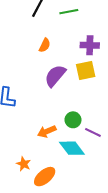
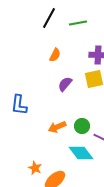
purple semicircle: (55, 76) -> (65, 84), size x0.7
orange arrow: (47, 131) -> (57, 127), moved

